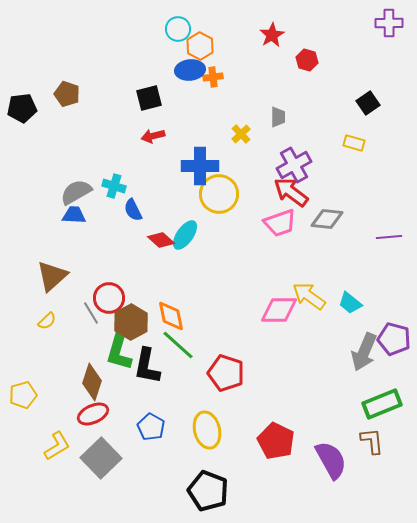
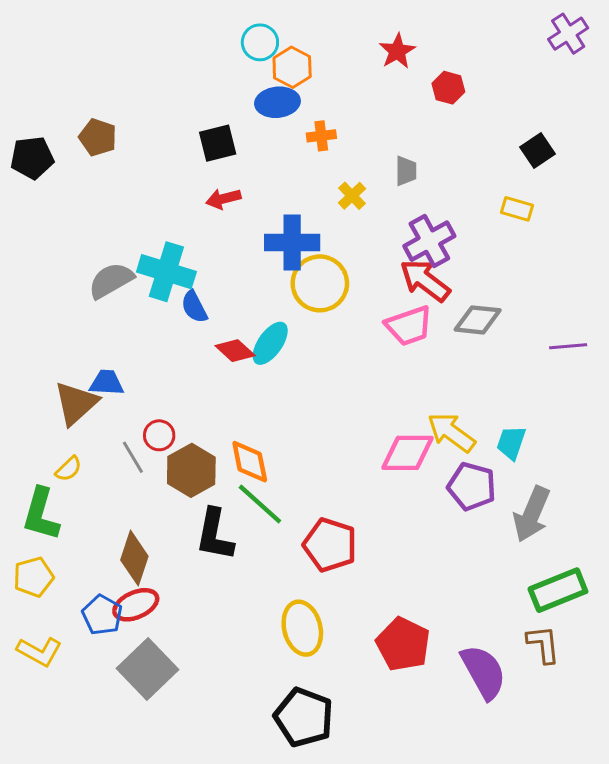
purple cross: (389, 23) -> (568, 34), turned -32
orange cross: (213, 77) -> (321, 136), moved
cyan cross: (114, 186) -> (166, 272), size x1.6
blue trapezoid: (74, 215) -> (107, 383), moved
red circle: (109, 298) -> (159, 435), size x0.7
cyan trapezoid: (350, 303) -> (511, 443), turned 70
purple pentagon: (394, 339) -> (472, 486), moved
green L-shape: (119, 352) -> (41, 514), moved
blue pentagon: (151, 427) -> (102, 615), moved
yellow L-shape: (57, 446) -> (39, 652), moved, turned 60

